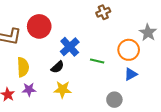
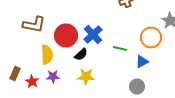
red circle: (39, 26) -> (66, 36), moved
blue triangle: (131, 74) -> (142, 62), moved

